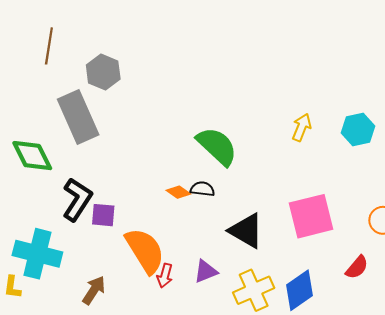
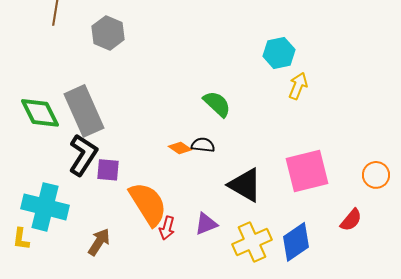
gray rectangle: (78, 117) -> (84, 111), moved
cyan hexagon: (358, 129) -> (279, 53), moved
green semicircle: (217, 146) -> (217, 104), size x0.7

